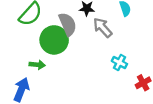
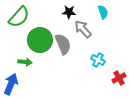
gray semicircle: (68, 24) -> (63, 44), moved

